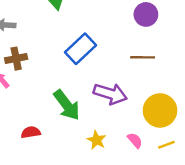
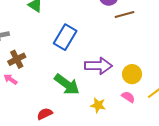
brown line: (143, 57) -> (125, 15), moved
yellow circle: (160, 110) -> (132, 74), moved, size x0.7

